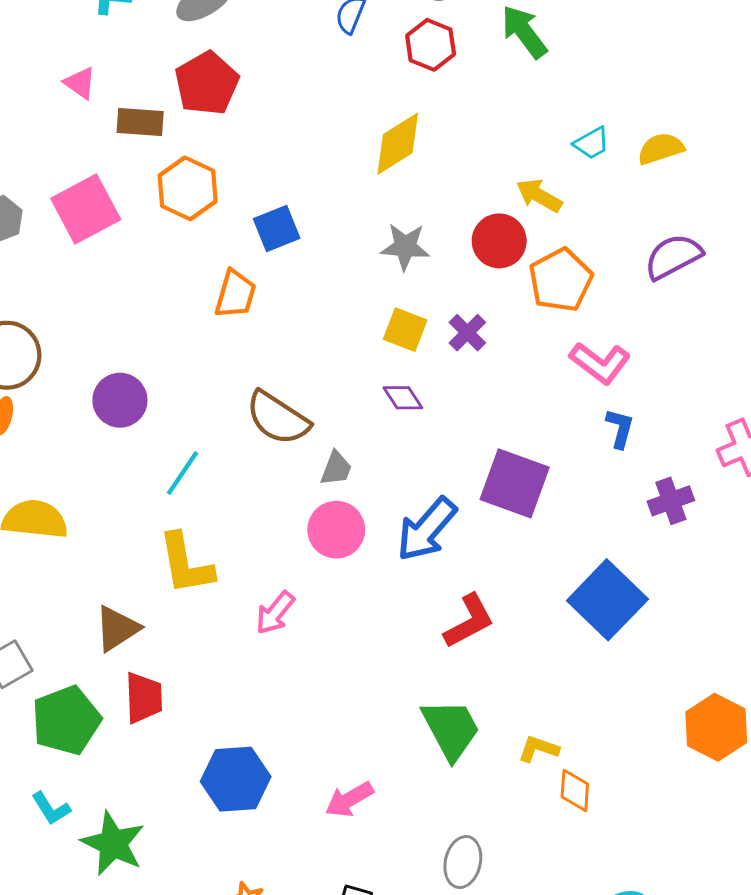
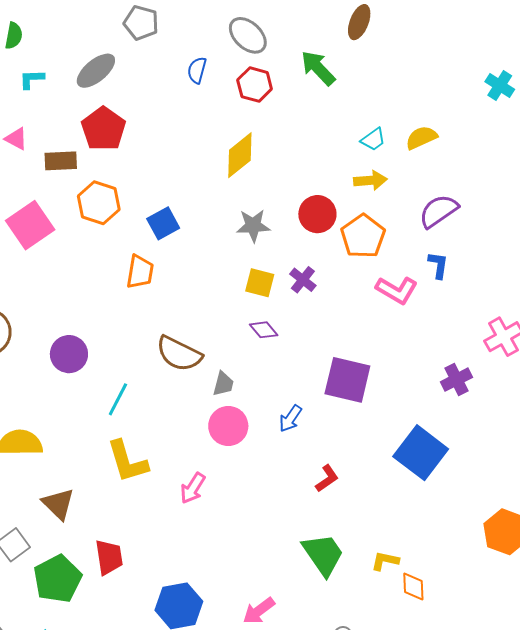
yellow arrow: (539, 196) -> (370, 180), moved, turned 152
blue L-shape: (620, 428) -> (438, 265), moved
blue arrow: (427, 529) -> (290, 419), size x0.6
red L-shape: (469, 621) -> (327, 478), size x0.7
brown triangle: (117, 628) -> (58, 504), moved, turned -36

